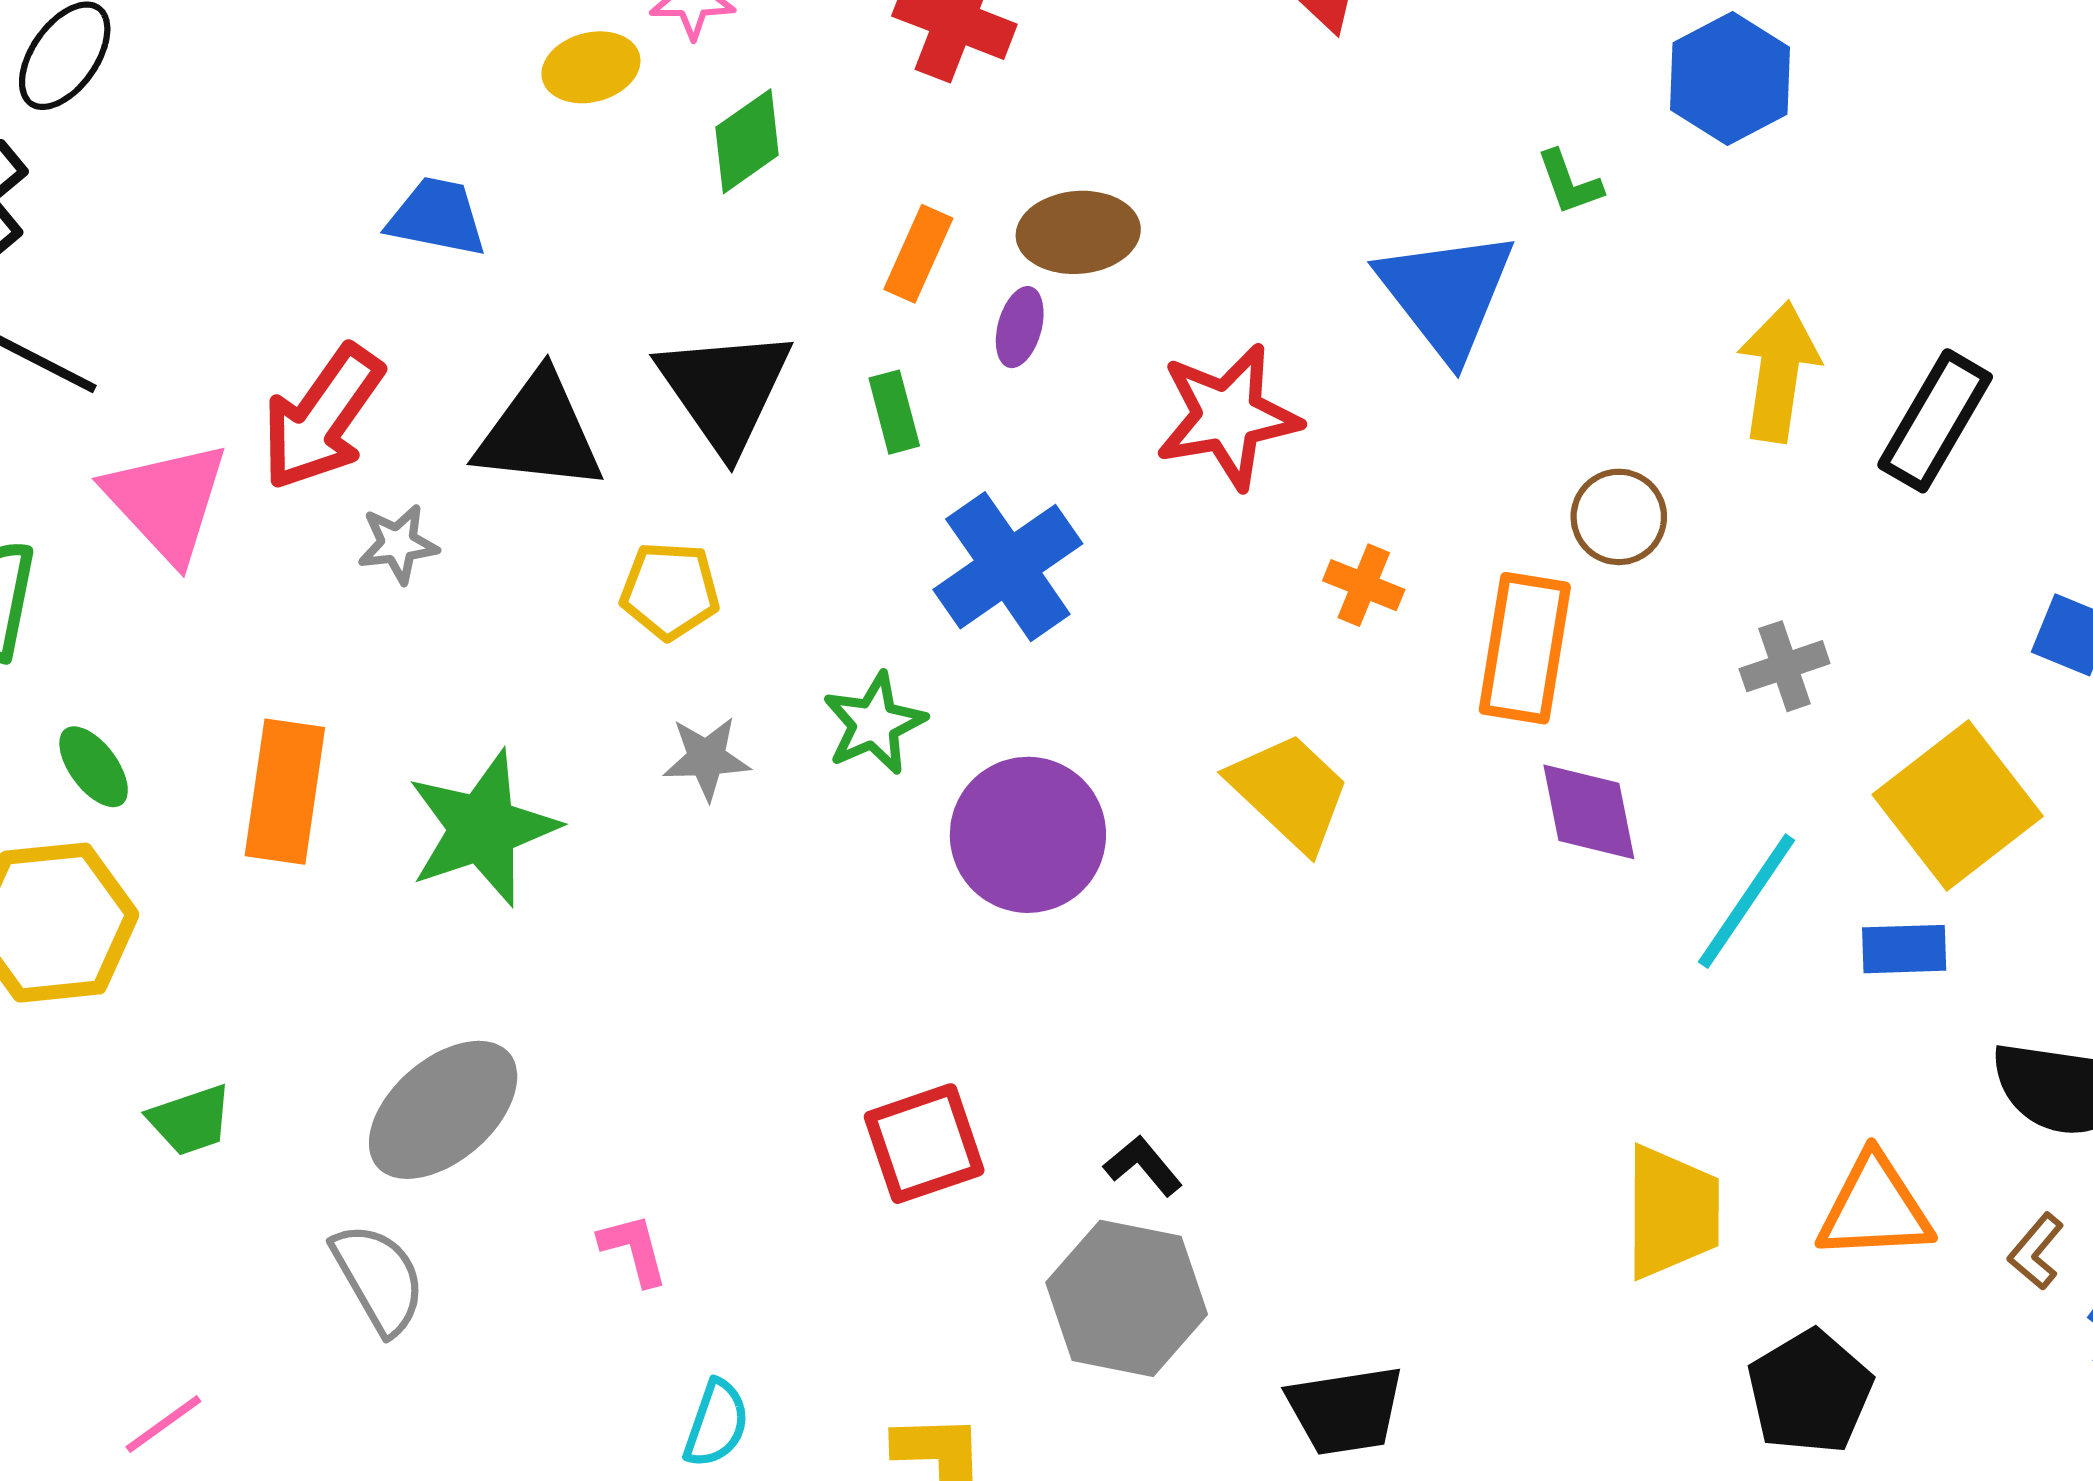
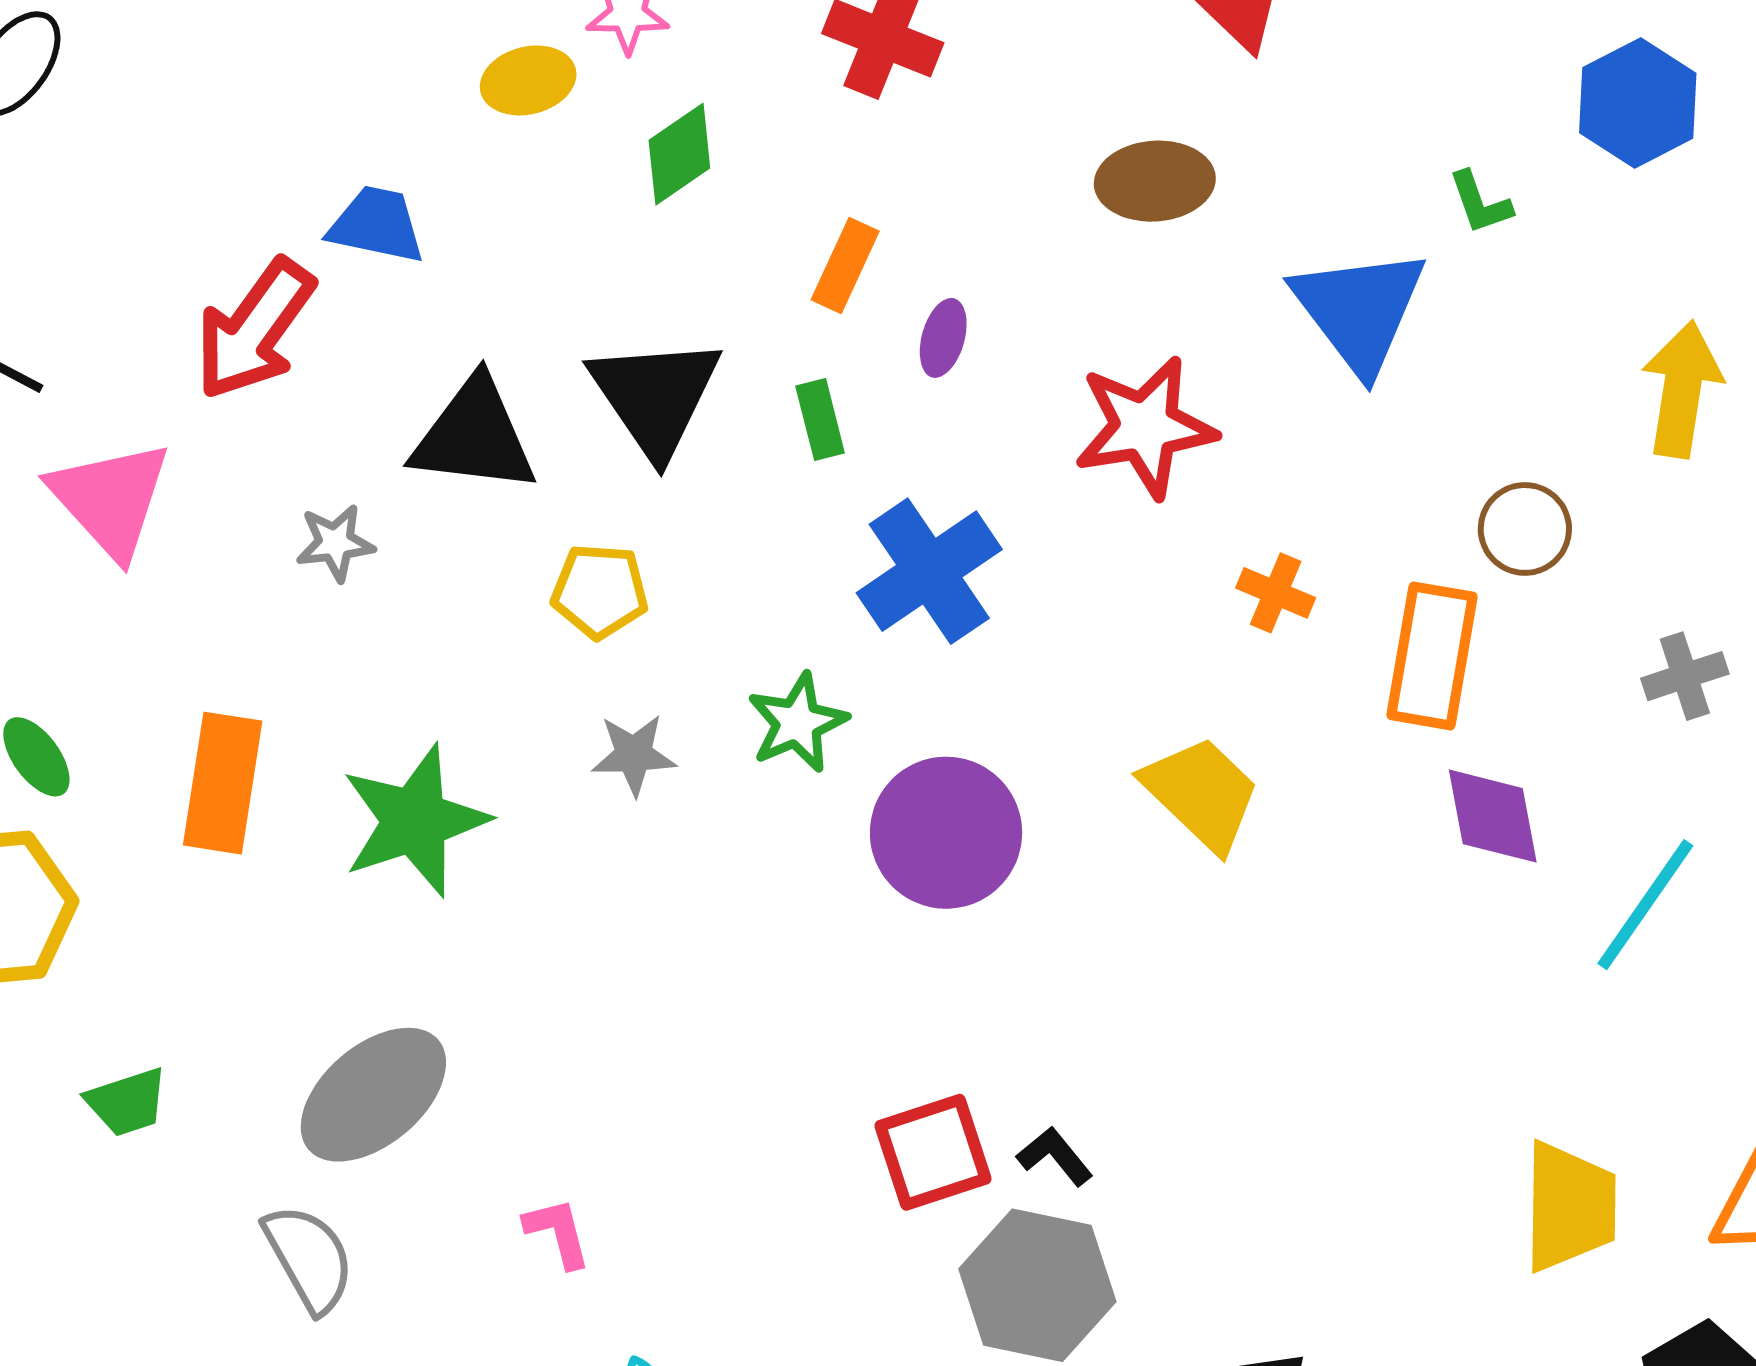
brown ellipse: (1078, 232) -> (1155, 181), moved
red arrow: (322, 418) -> (255, 329), moved
red square: (924, 1144) -> (933, 1152), moved

